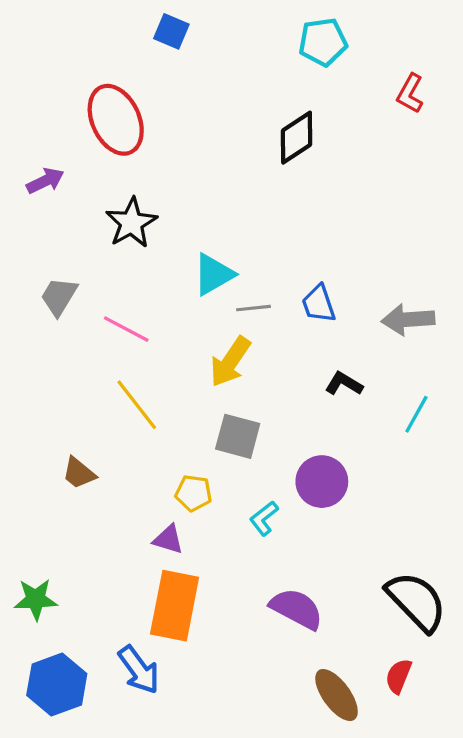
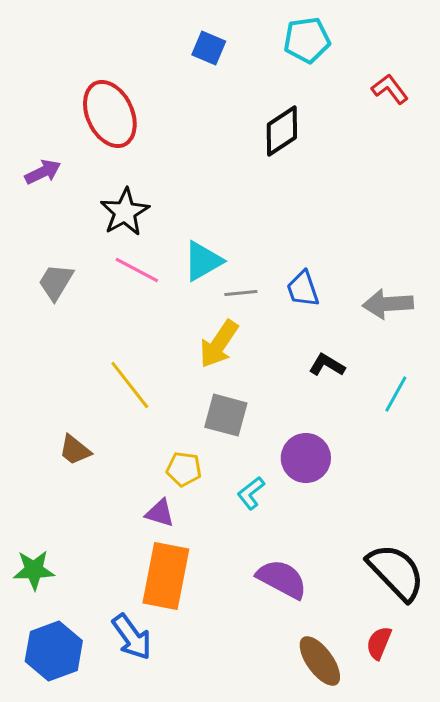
blue square: (171, 31) -> (209, 48), moved
red L-shape: (410, 93) -> (390, 89), turned 114
pink line: (126, 329) -> (137, 270), moved

